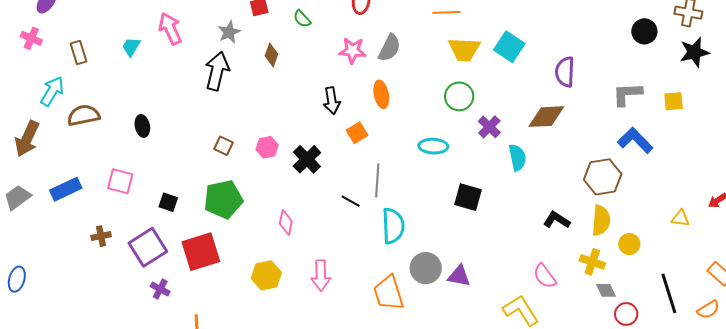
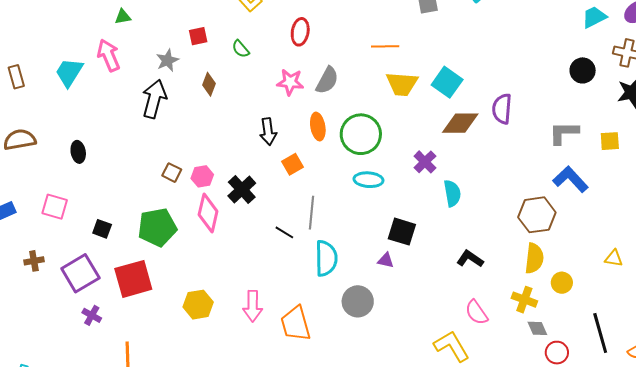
cyan trapezoid: (131, 47) -> (69, 72), size x1.5
green circle: (459, 96) -> (361, 134), moved, size x1.4
brown diamond: (546, 117) -> (460, 123), moved
brown square: (224, 146) -> (172, 173), moved
black L-shape: (557, 220) -> (470, 259), moved
pink diamond: (286, 223) -> (208, 213), moved, size x1.5
purple triangle: (459, 276) -> (386, 260), moved, size x0.7
orange trapezoid: (389, 293) -> (296, 324), moved

